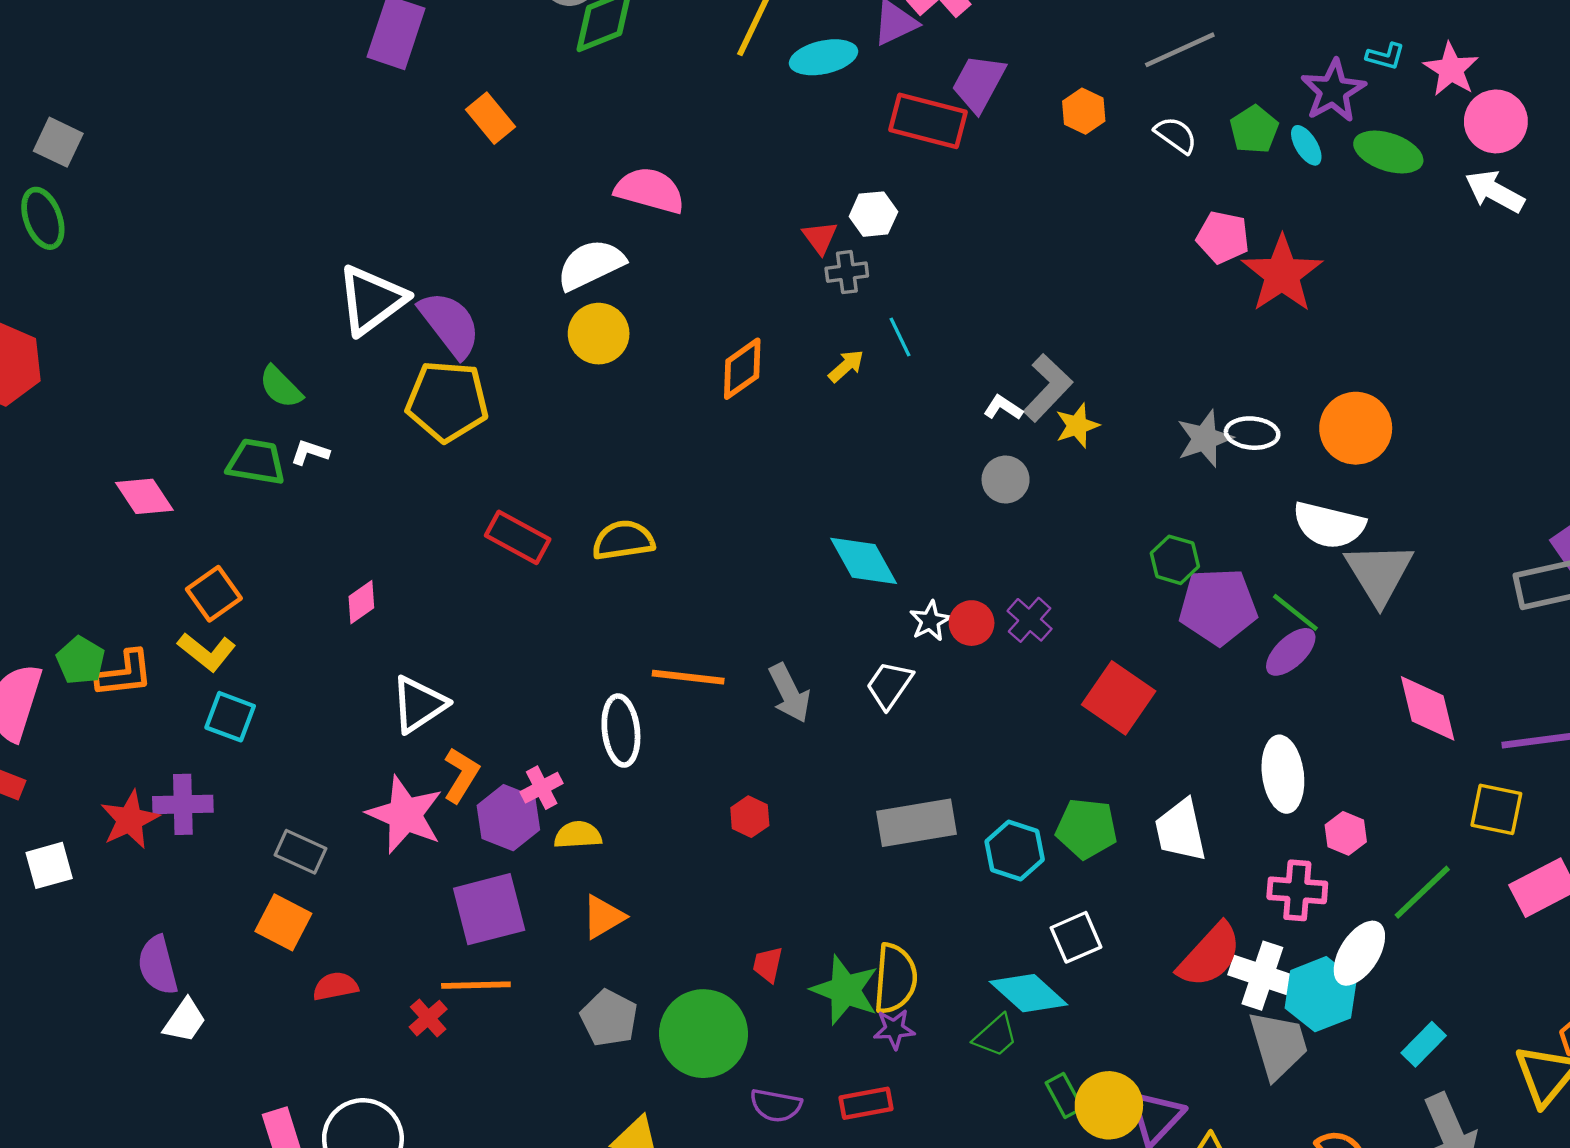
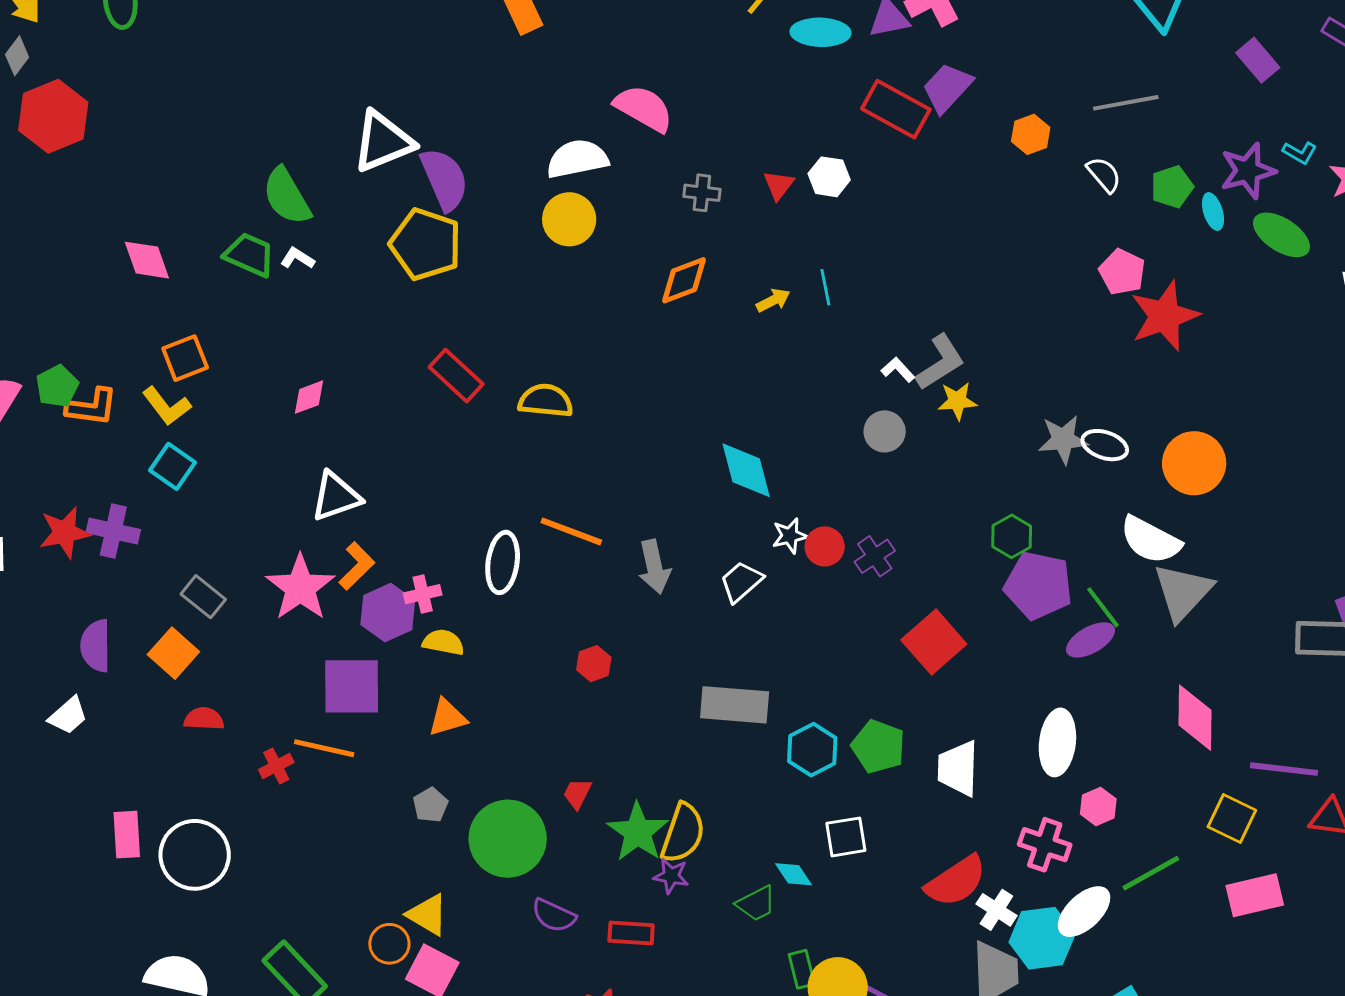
gray cross: (847, 272) -> (702, 193), moved
green semicircle: (281, 387) -> (287, 196), size x1.4
purple semicircle: (158, 965) -> (96, 646), moved
white cross: (1262, 976) -> (996, 910), size x0.7
cyan diamond: (1029, 993) -> (793, 874), size x0.6
gray pentagon: (609, 1018) -> (430, 805), size x0.7

